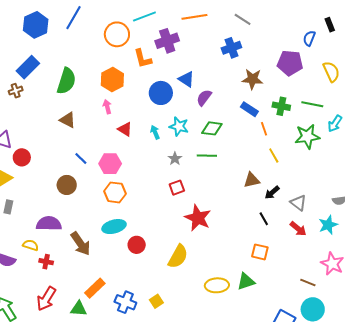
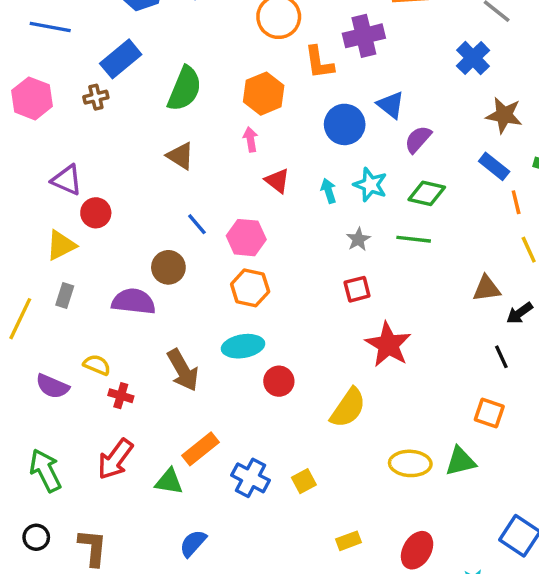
blue cross: (231, 48) -> (473, 58), turned -30
purple semicircle: (49, 224) -> (134, 301), moved

